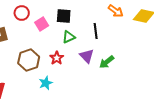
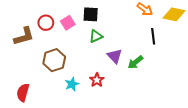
red circle: (22, 13) -> (46, 23), moved
black line: (96, 31) -> (153, 36), moved
red star: (57, 58) -> (97, 80), moved

